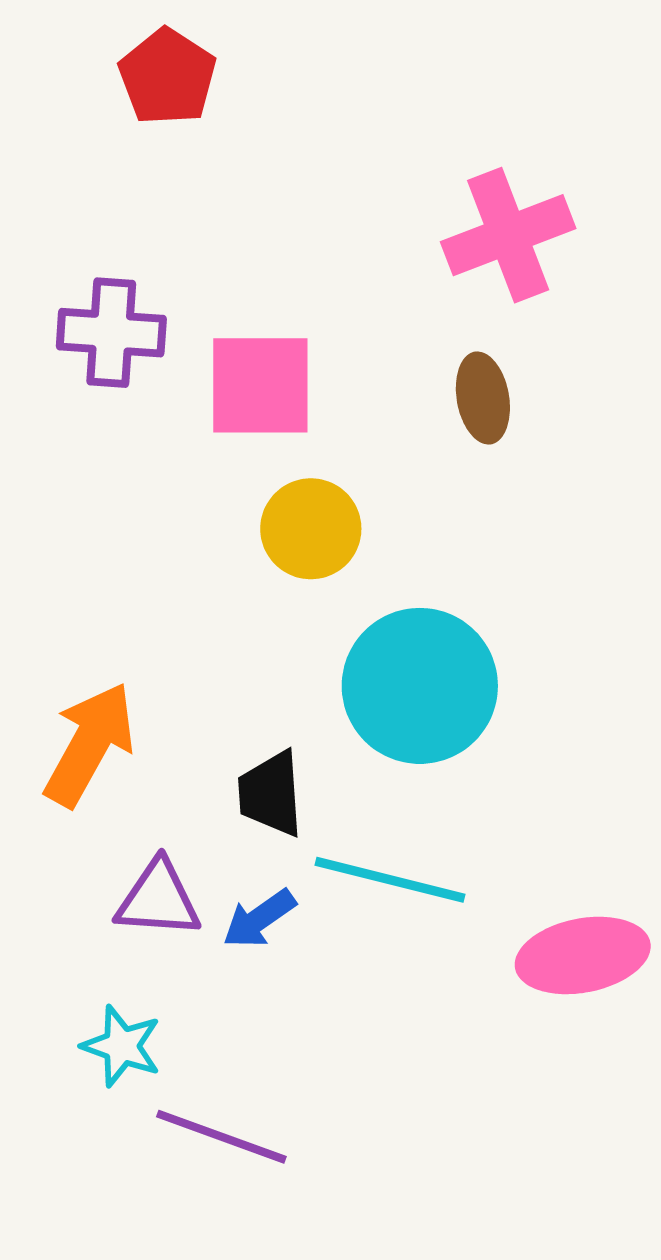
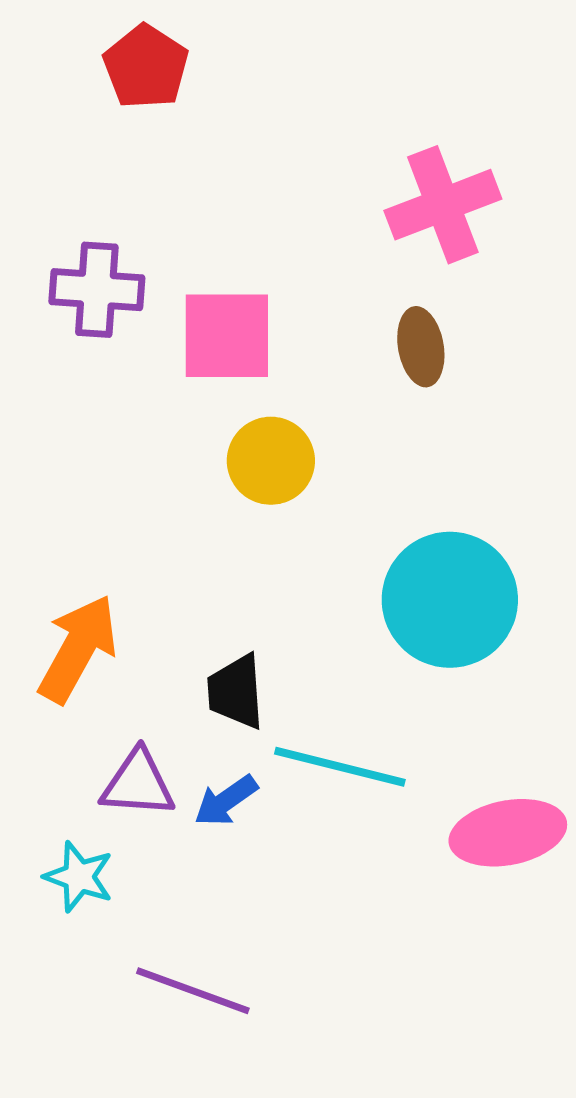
cyan circle: (420, 686) -> (450, 600), moved
cyan star: (122, 1046) -> (79, 877), moved

